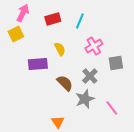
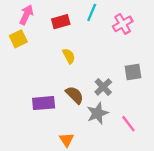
cyan line: (80, 21) -> (92, 12), moved
pink cross: (94, 46) -> (123, 24), moved
purple rectangle: (38, 64) -> (44, 103), moved

